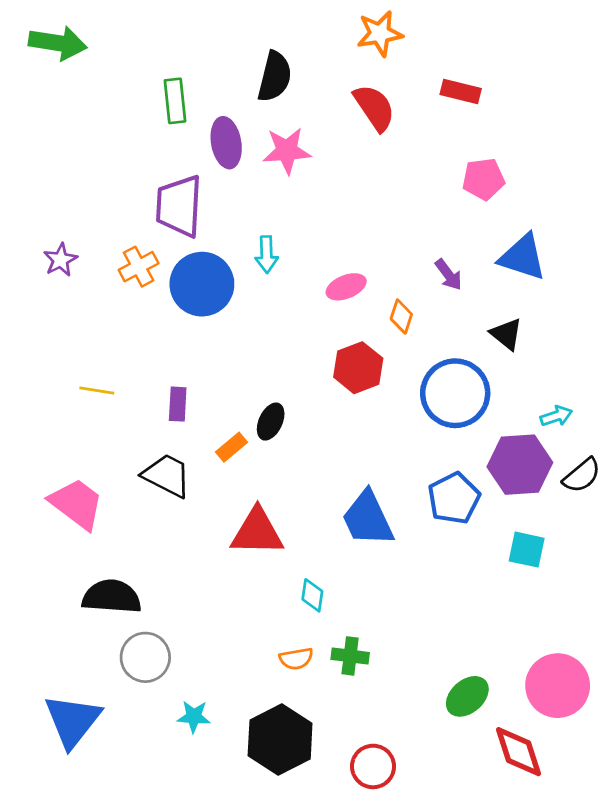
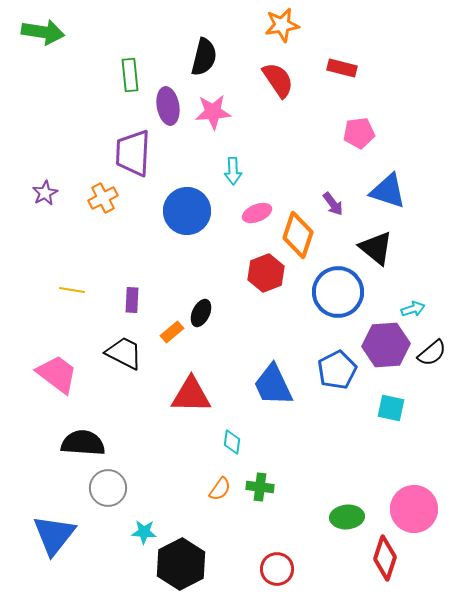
cyan arrow: (267, 254) -> (233, 171), moved
blue circle: (202, 284) -> (187, 211), moved
orange diamond: (401, 316) -> (298, 235), size x1.8
black triangle: (506, 334) -> (376, 248), size x1.4
orange semicircle: (296, 659) -> (220, 489), turned -45
green ellipse: (467, 696) -> (347, 517), turned 36
black hexagon: (280, 739) -> (181, 564), moved
red diamond: (519, 752) -> (385, 558), turned 36

